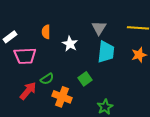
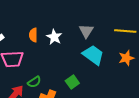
white star: (70, 44) -> (54, 37), moved
cyan trapezoid: (106, 52) -> (93, 55), turned -60

